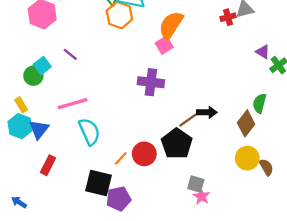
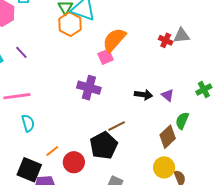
red cross: (228, 17) -> (166, 40), turned 32
purple triangle: (263, 52) -> (168, 95), moved
black arrow: (207, 112) -> (143, 95), moved
cyan semicircle: (89, 132) -> (28, 123), size x0.7
red circle: (144, 154) -> (74, 162), moved

